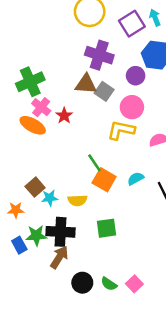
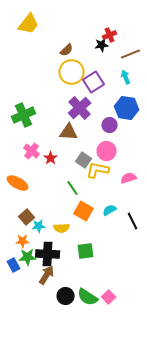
purple square: (132, 24) -> (94, 82), moved
purple cross: (99, 55) -> (80, 108), turned 30
green cross: (30, 82) -> (24, 115), moved
gray square: (104, 91) -> (84, 160), moved
orange ellipse: (33, 125) -> (18, 183), moved
green line: (94, 163) -> (73, 188), moved
orange star: (16, 210) -> (23, 241), moved
green semicircle: (109, 284) -> (88, 297), size x1.5

